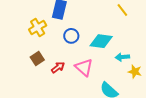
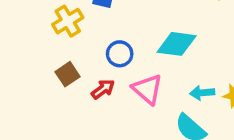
blue circle: (71, 36) -> (120, 54), moved
cyan arrow: (122, 57) -> (202, 93), moved

